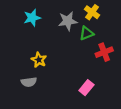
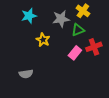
yellow star: (39, 60) -> (43, 40), moved
pink rectangle: (86, 88) -> (75, 53), moved

